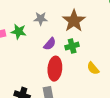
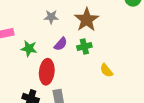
green star: (19, 32) -> (29, 49), moved
red ellipse: (55, 69) -> (47, 72), moved

